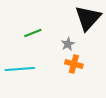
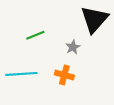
orange cross: (74, 64) -> (64, 75), moved

